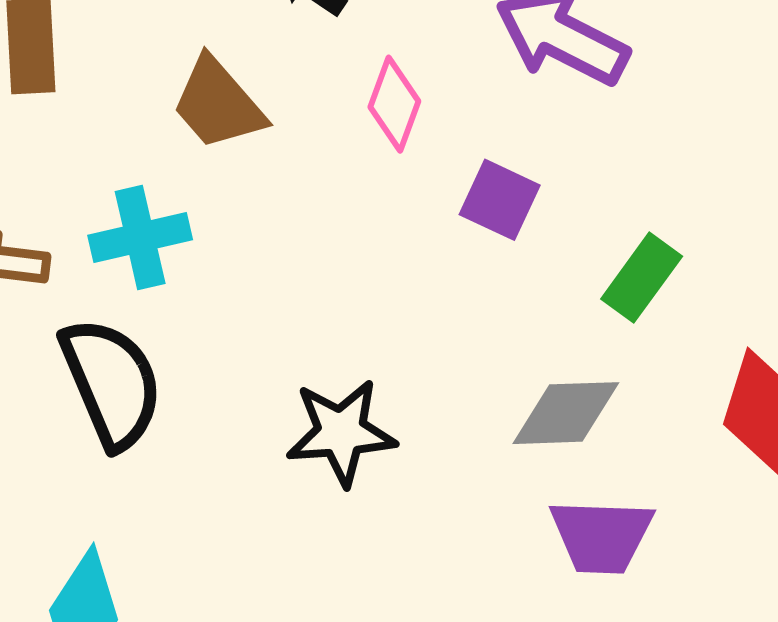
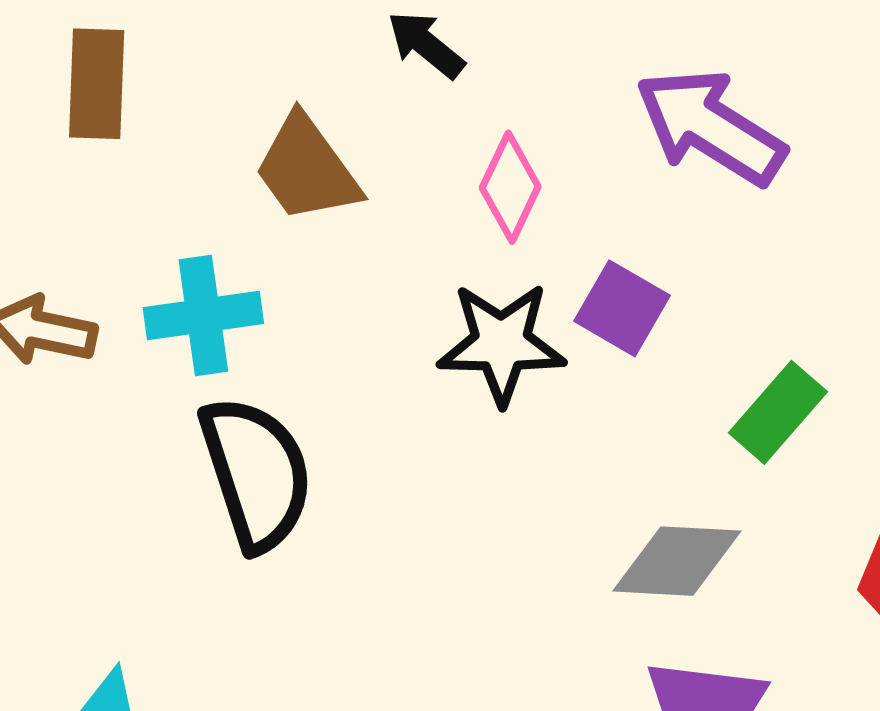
black semicircle: (111, 383) -> (256, 473), moved
black star: (341, 432) -> (501, 343), moved

